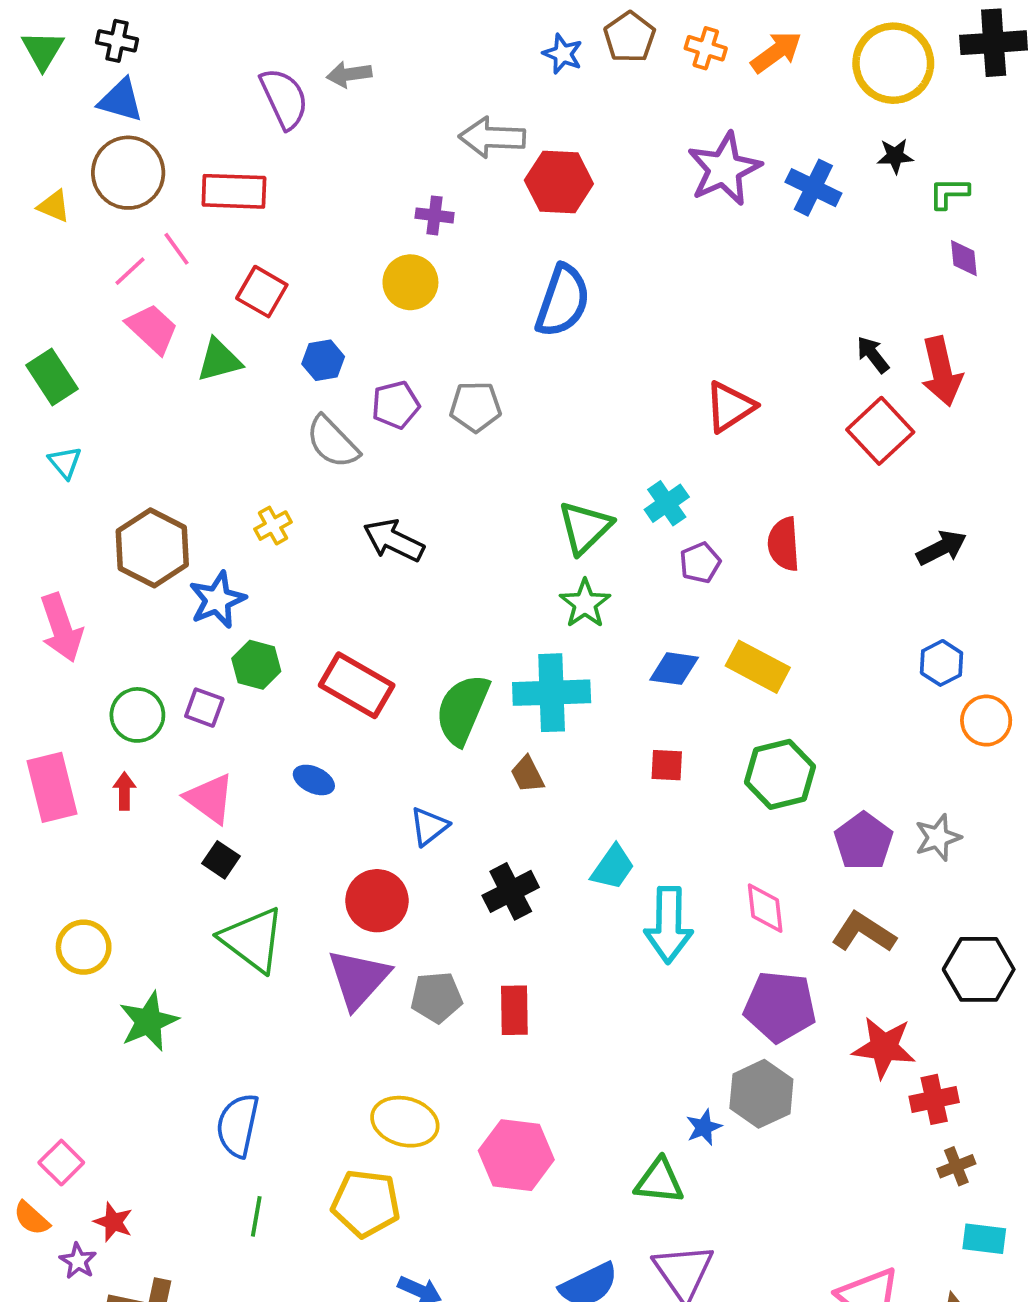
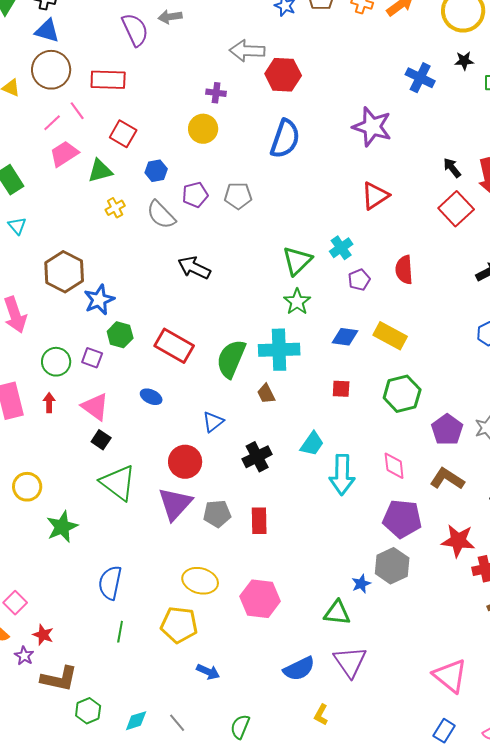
purple star: (724, 169) -> (372, 127), moved, turned -30
pink trapezoid: (152, 329) -> (64, 154), turned -76
yellow cross: (273, 526) -> (115, 208), moved

